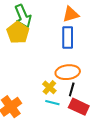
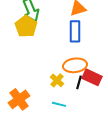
cyan line: (52, 103) -> (59, 104), moved
red rectangle: (79, 107) -> (92, 77), moved

